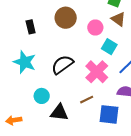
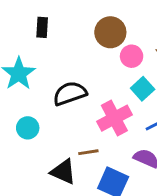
brown circle: (66, 18) -> (110, 32), moved
black triangle: (59, 113) -> (63, 172), moved

